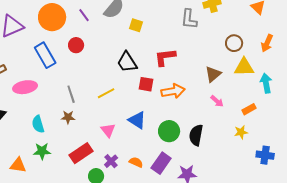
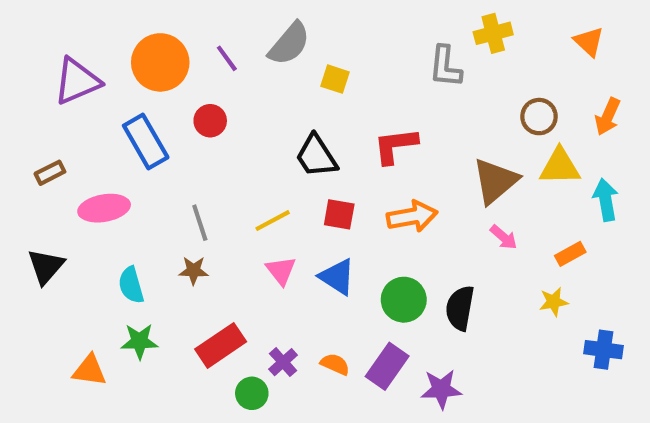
brown triangle: (213, 74) -> (495, 181), size x1.4
red square: (146, 84) -> (339, 214), moved
pink triangle: (108, 130) -> (281, 271), moved

